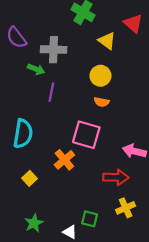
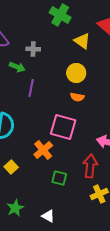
gray cross: (54, 50) -> (33, 49), size x0.6
red arrow: (116, 177) -> (90, 166), turned -85
green square: (90, 219) -> (59, 178), moved

